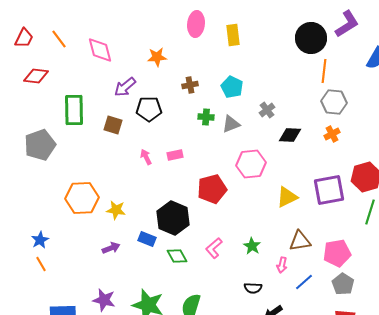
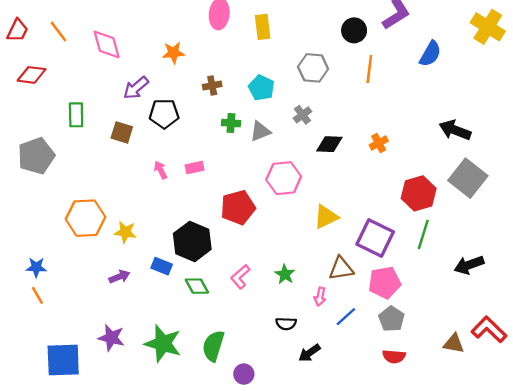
black circle: (311, 38) -> (354, 30), size x0.7
gray hexagon: (334, 102) -> (313, 68), moved
green rectangle: (74, 110) -> (76, 115), size x0.7
purple square: (329, 190) -> (375, 238), moved, turned 36
blue star: (40, 240) -> (36, 267), turned 30

